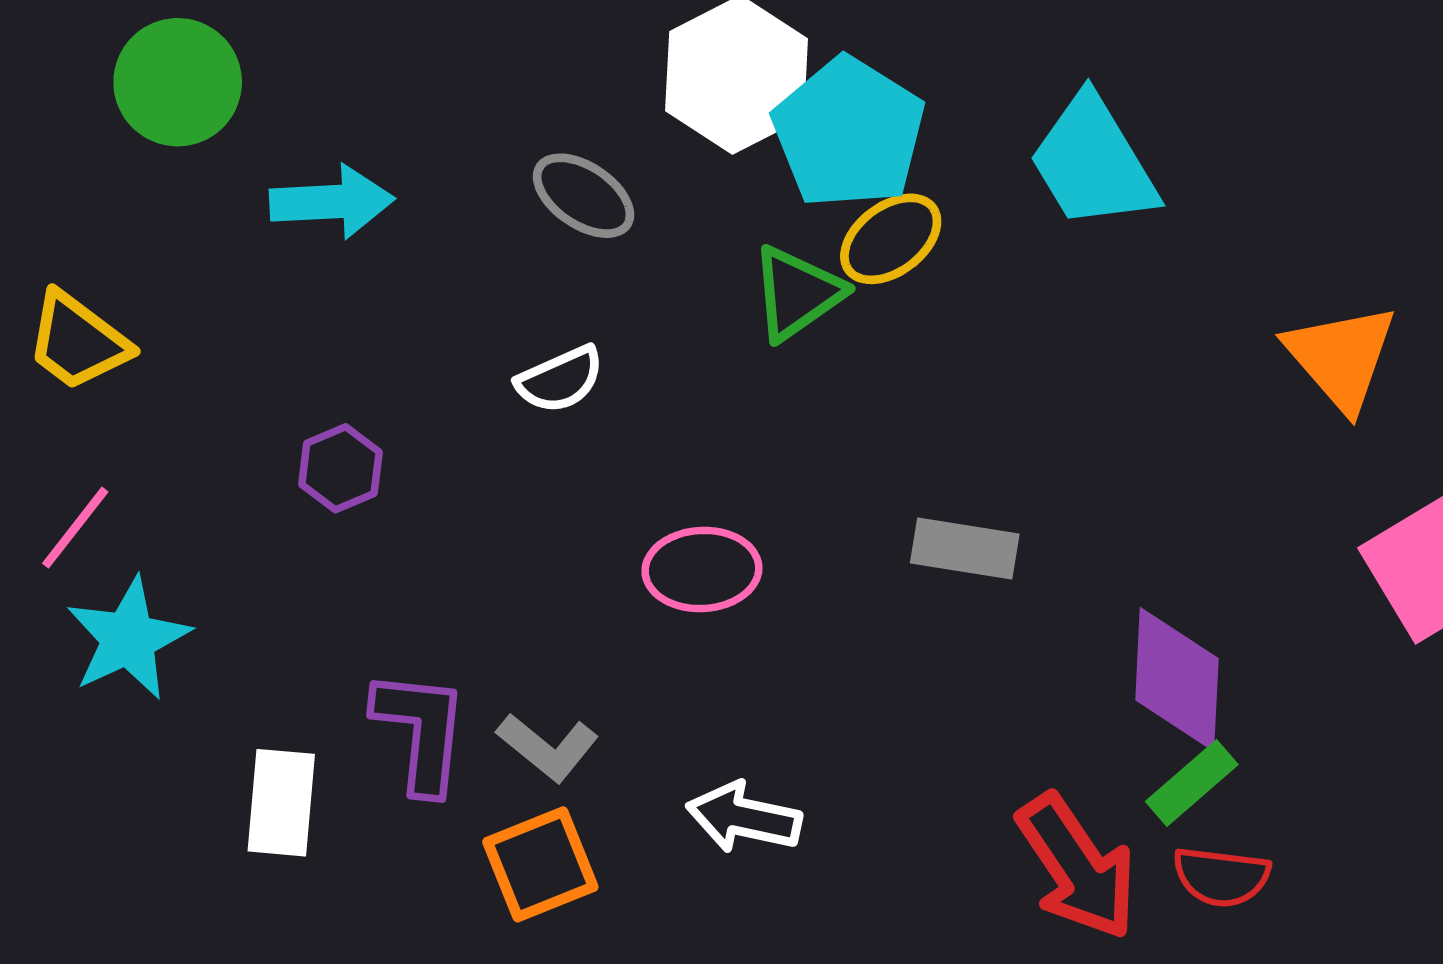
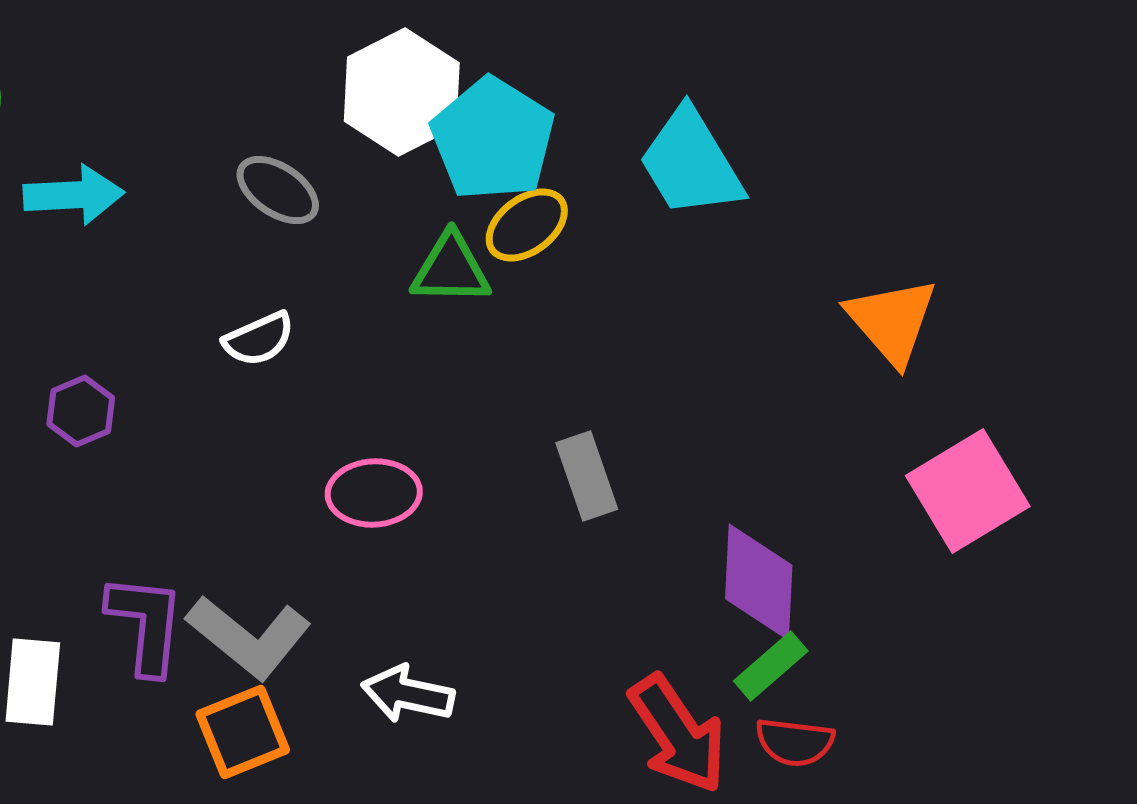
green triangle: (797, 293) -> (451, 269), turned 36
gray rectangle: (965, 549) -> (587, 476), turned 62
gray L-shape: (548, 747) -> (249, 637), size x1.5

